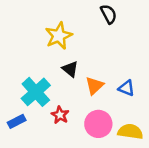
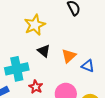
orange triangle: (95, 86) -> (69, 56), moved
cyan cross: (36, 92) -> (17, 69), turned 30

